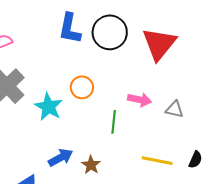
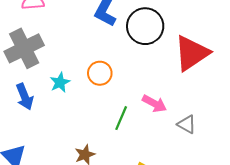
cyan star: (49, 107) -> (60, 82), size x0.7
blue arrow: (61, 158) -> (25, 97), moved, turned 80

